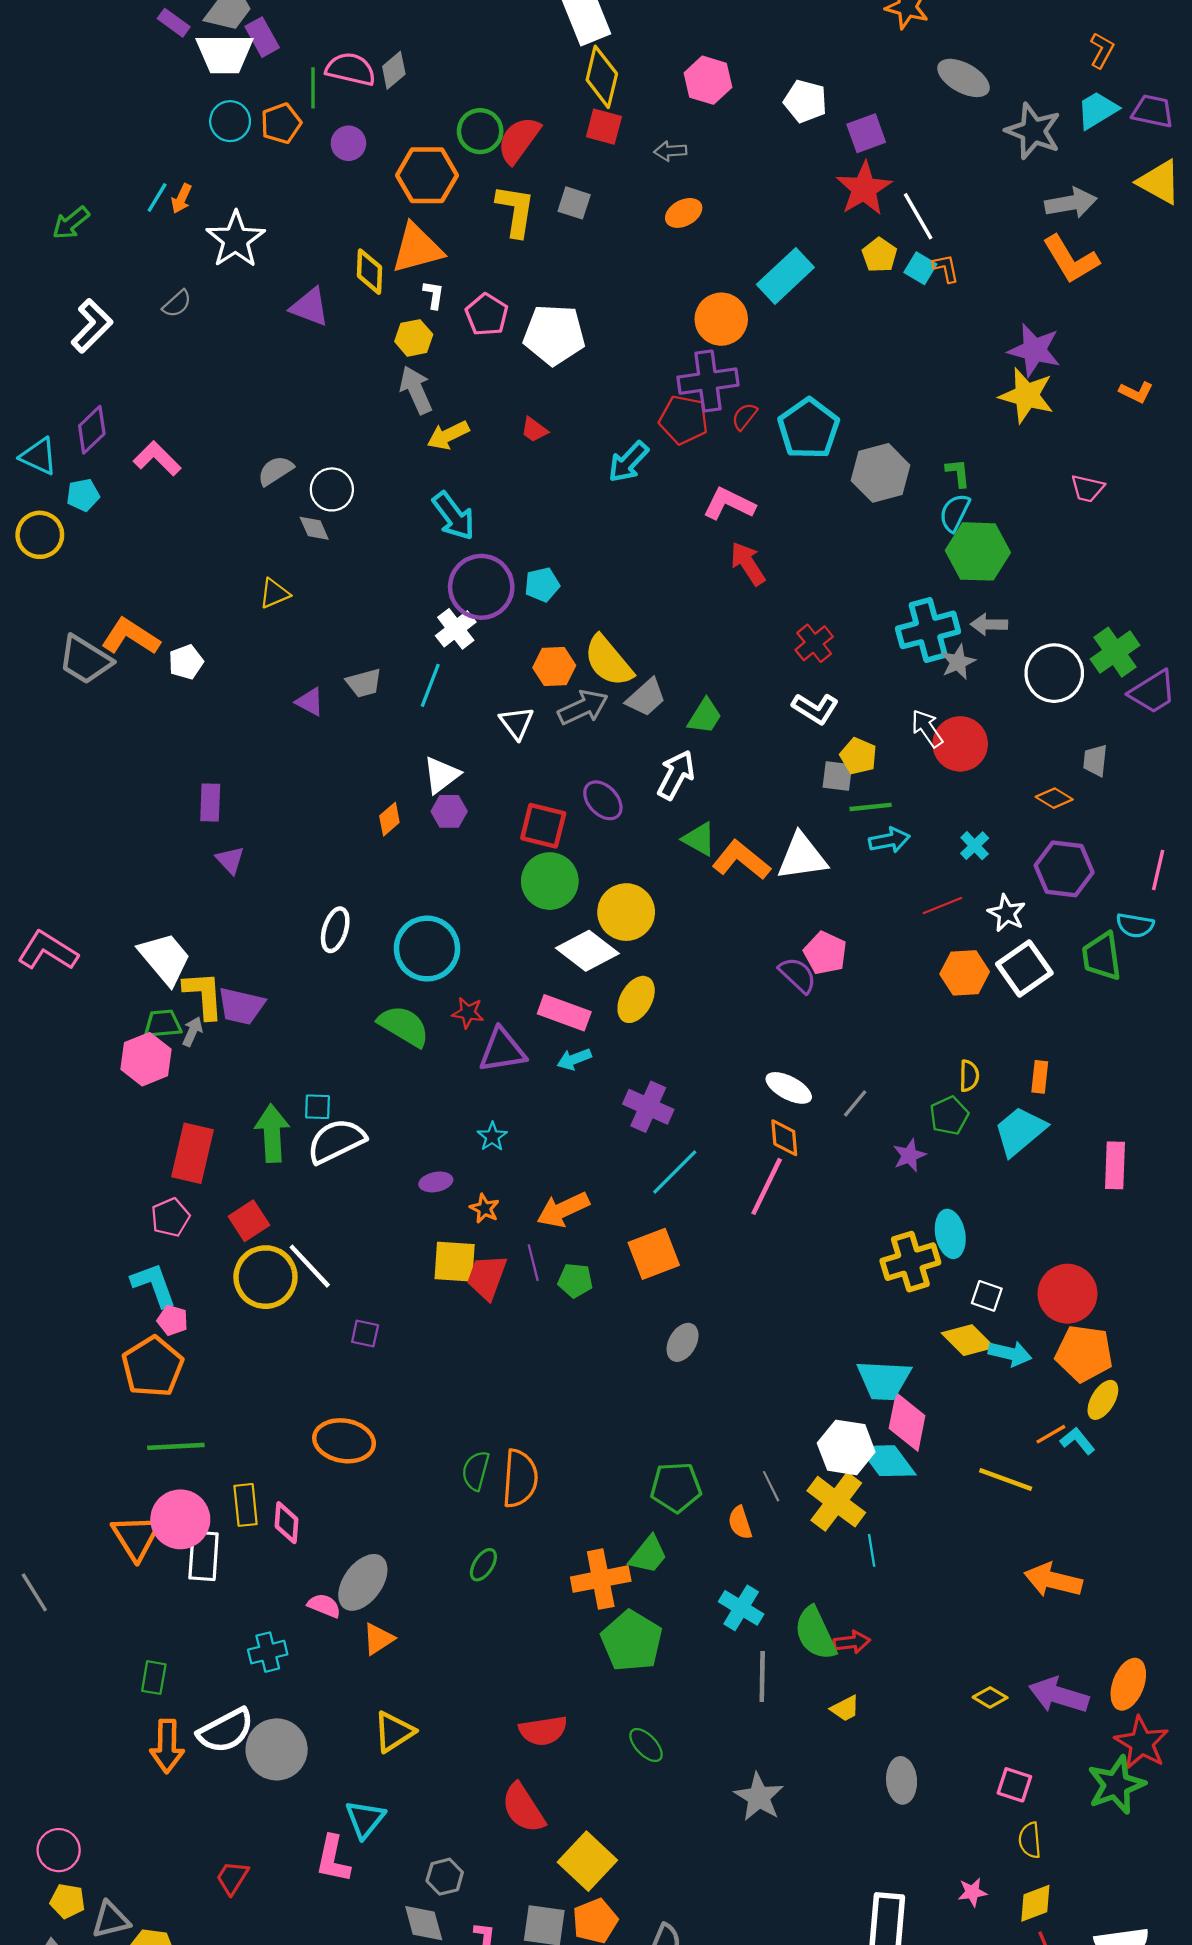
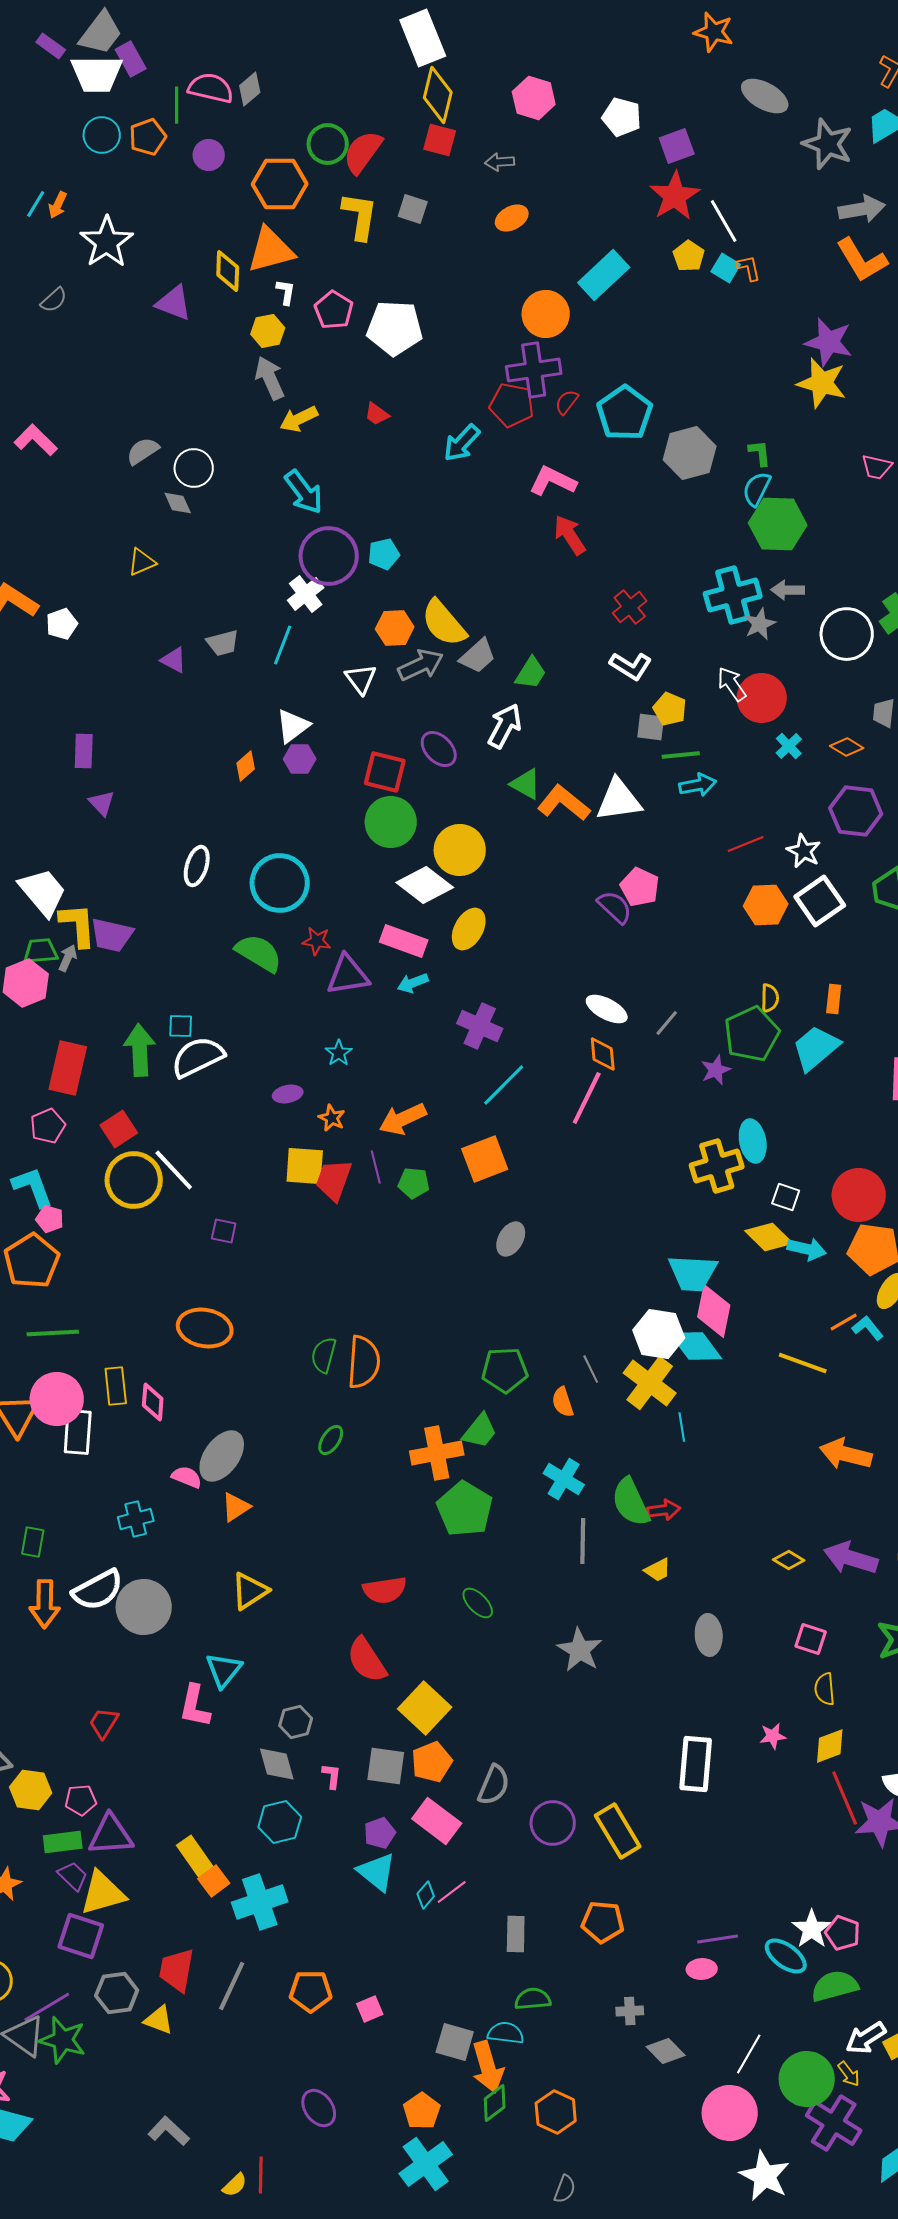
cyan cross: (975, 846) -> (789, 746), moved
green pentagon: (949, 1116) -> (752, 1034), size x1.6

